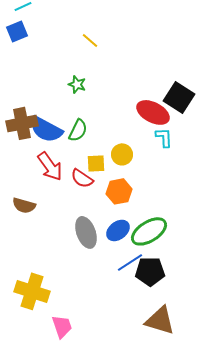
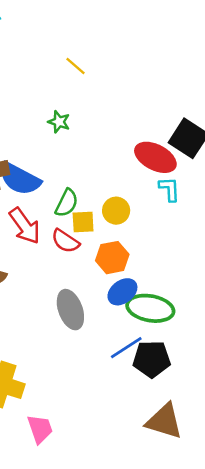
green semicircle: (78, 130) -> (67, 203), moved
blue ellipse: (118, 230) -> (122, 292), moved
green ellipse: (149, 231) -> (150, 308), turned 42

